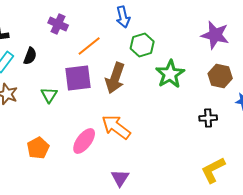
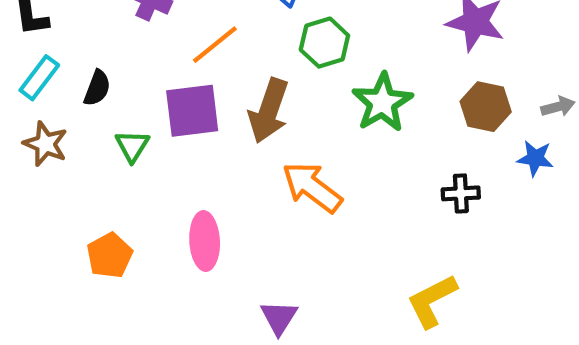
black semicircle: (30, 56) -> (97, 88), moved
orange arrow: (116, 127) -> (312, 187), moved
pink ellipse: (84, 141) -> (205, 241), turned -40
yellow L-shape: (213, 170) -> (432, 301), moved

